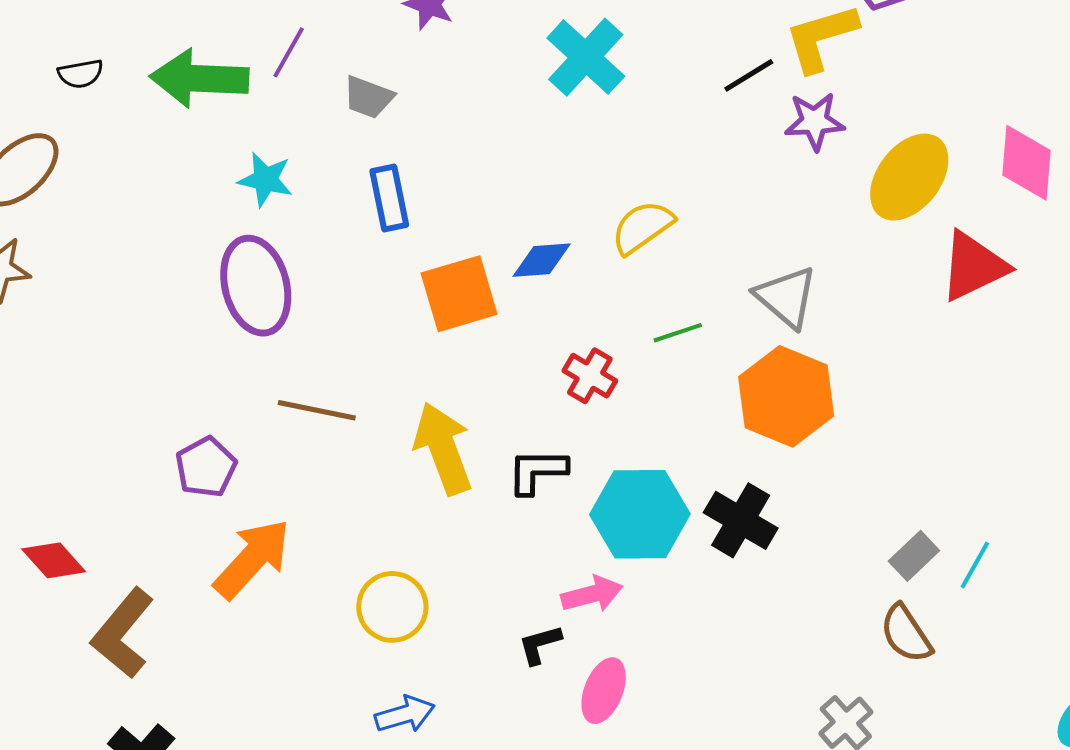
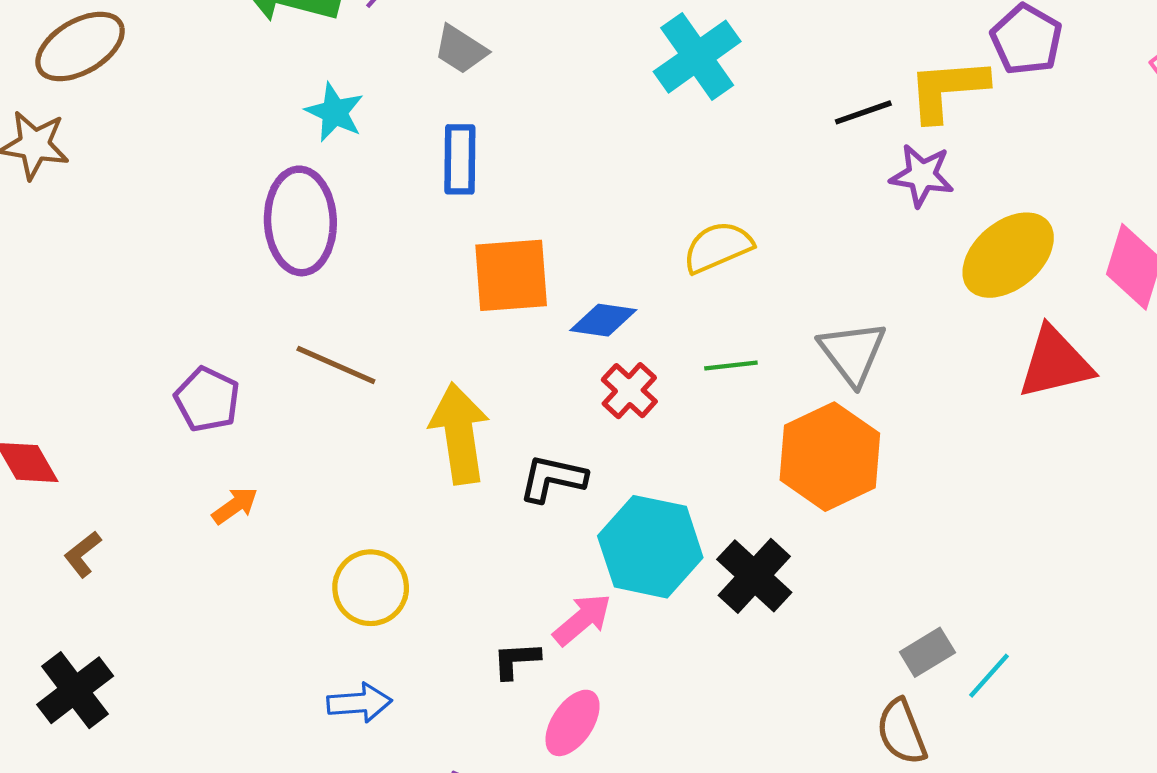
blue diamond: (542, 260) -> (603, 320), moved
purple pentagon: (206, 467) -> (207, 399), turned -30
orange arrow: (252, 559) -> (235, 506), size x0.5
pink arrow: (592, 594) -> (582, 620), turned -38
brown L-shape: (123, 633) -> (83, 554), size x0.5

